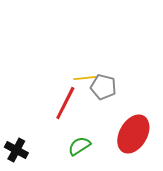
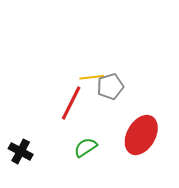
gray pentagon: (103, 87) -> (110, 87), turned -30

